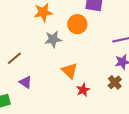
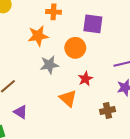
brown cross: (115, 82) -> (107, 110), moved, turned 32
red star: (83, 90) -> (85, 79), moved

